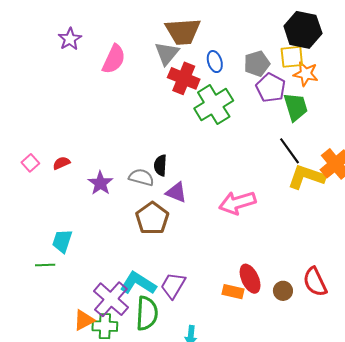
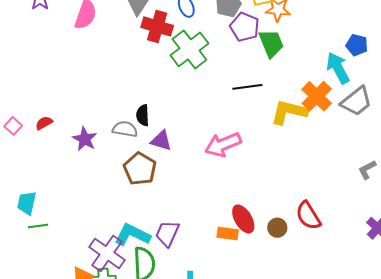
black line: (289, 151) -> (247, 87), moved, turned -56
cyan trapezoid: (62, 241) -> (27, 203), moved

